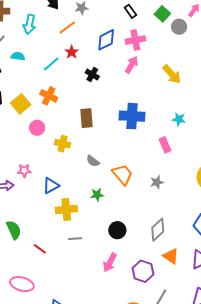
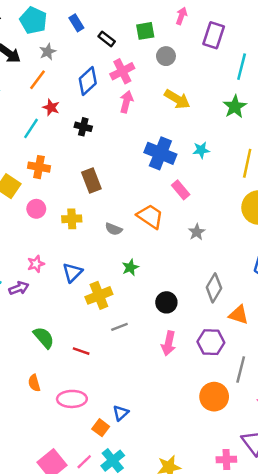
green square: (162, 14) -> (145, 31), turned -35
gray circle: (179, 27) -> (166, 56), moved
blue cross: (132, 116) -> (160, 153), moved, turned 35
pink rectangle: (165, 145) -> (181, 190), moved
orange trapezoid: (123, 174) -> (150, 216), moved

